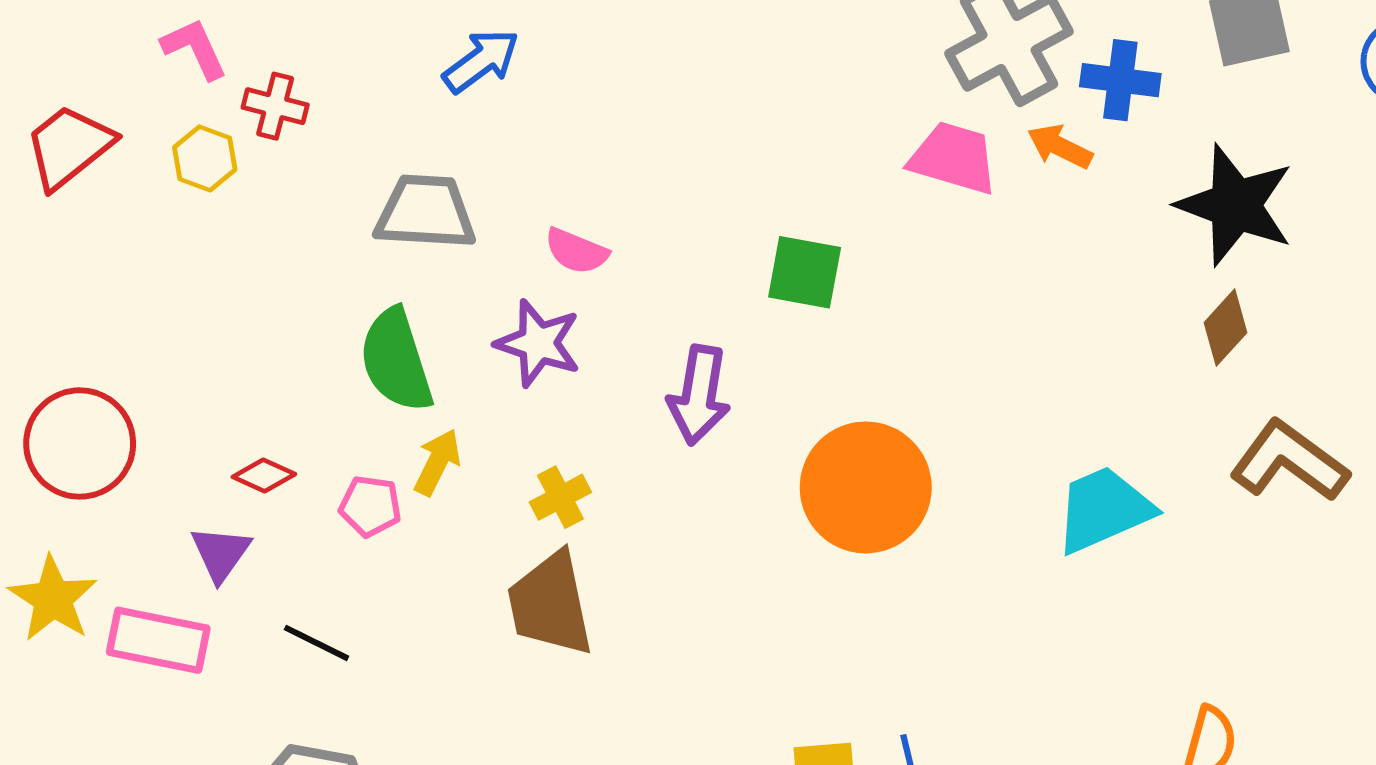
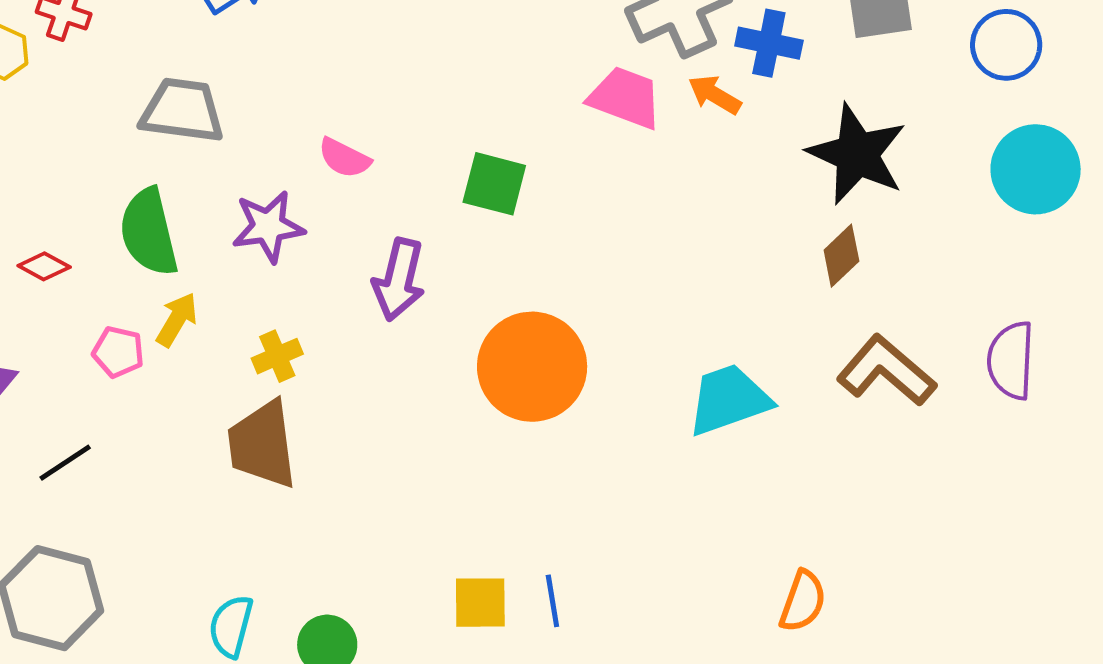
pink semicircle: (576, 251) -> (344, 158), moved
purple star: (538, 343) -> (268, 227), turned -30
red diamond: (264, 475) -> (44, 266), moved
black line: (316, 643) -> (65, 463), turned -64

